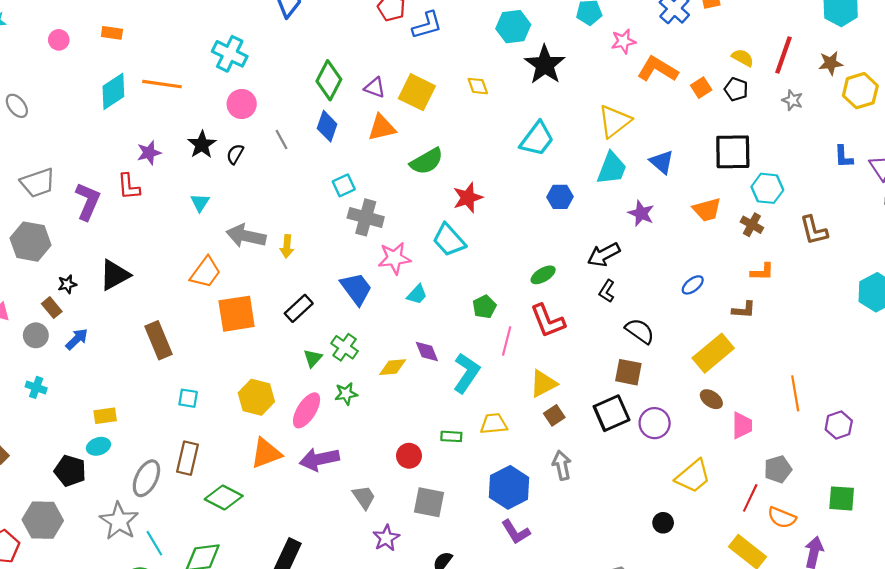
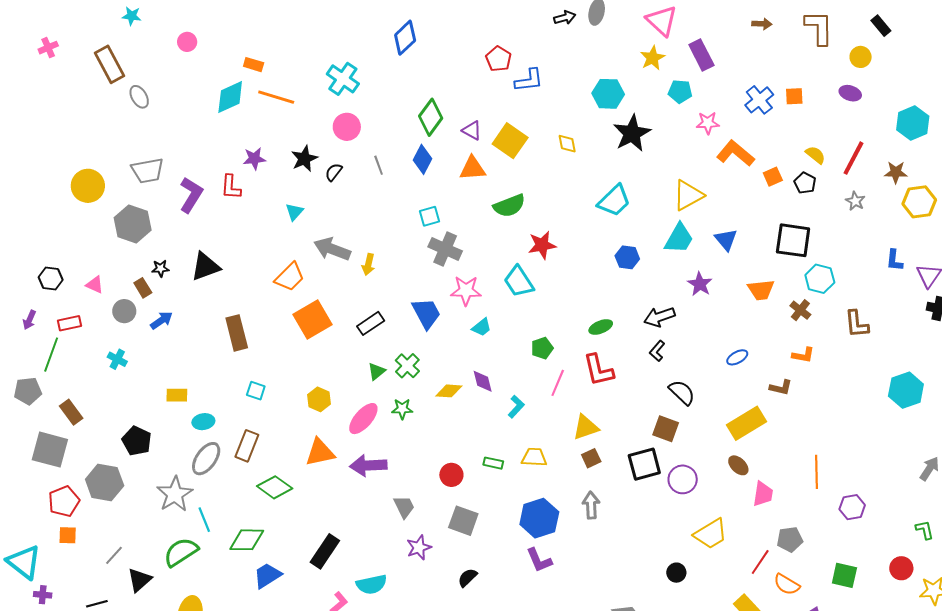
orange rectangle: (112, 33) -> (254, 65), moved
orange square: (237, 314) -> (312, 320), turned -30
cyan L-shape: (466, 373) -> (516, 407), size x0.6
yellow hexagon: (256, 397) -> (319, 399), size x0.7
cyan ellipse: (98, 446) -> (203, 422), moved

